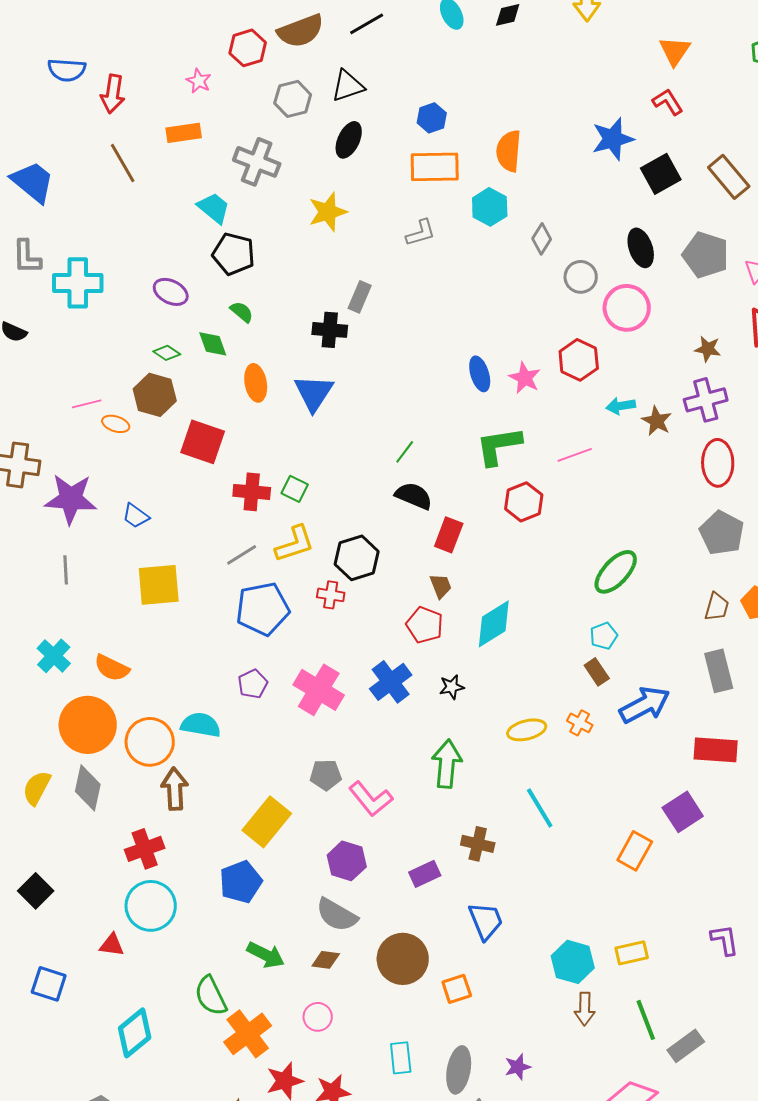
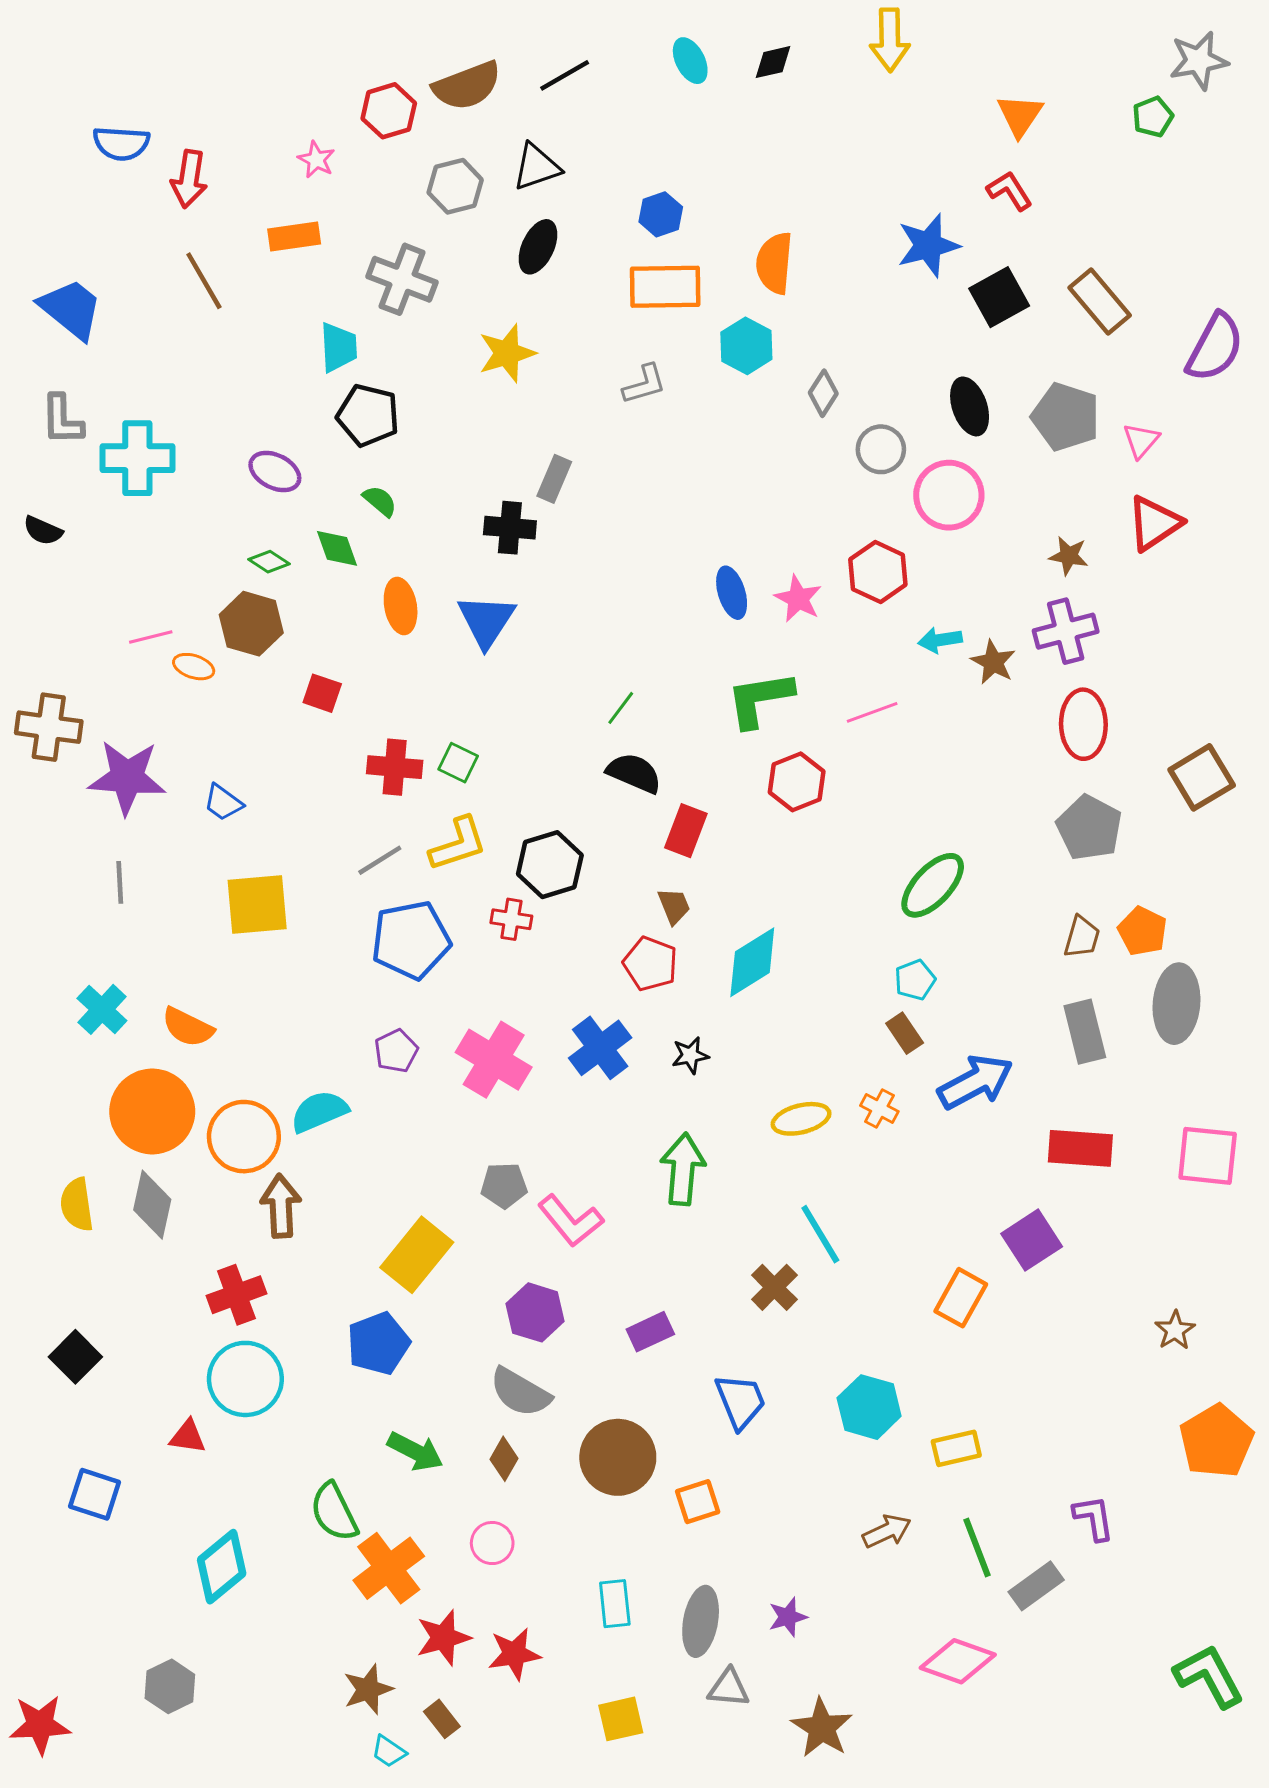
cyan trapezoid: (214, 208) -> (338, 347), turned 48
red square: (203, 442) -> (322, 693), size x0.6
cyan semicircle: (201, 725) -> (319, 1111), turned -33
yellow semicircle: (37, 788) -> (77, 1205), turned -36
brown cross: (478, 844) -> (774, 1287), moved, turned 32
purple L-shape: (725, 940) -> (1094, 1518), moved
brown diamond: (326, 960) -> (504, 1459), turned -68
cyan hexagon: (573, 962) -> (869, 1407), moved
brown arrow: (585, 1009) -> (887, 1531), turned -116

